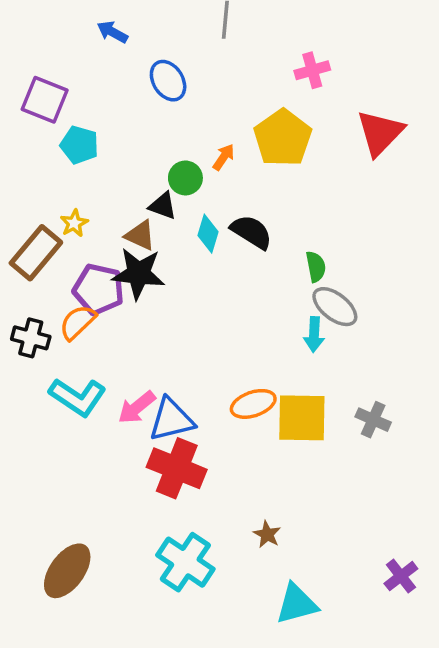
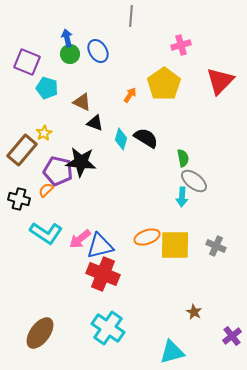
blue arrow: (112, 32) -> (67, 38), moved, turned 48
green circle: (185, 178) -> (70, 54), moved
brown triangle: (140, 235) -> (82, 102), moved
orange semicircle: (78, 322) -> (46, 190), size x0.7
brown star: (267, 534) -> (194, 312), moved

